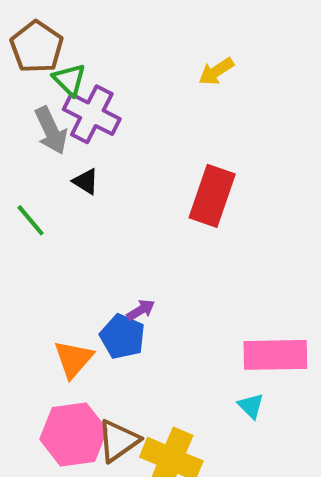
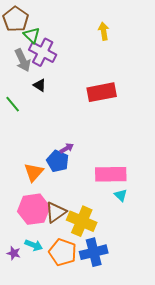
yellow arrow: (216, 71) -> (104, 31), turned 114
red rectangle: (212, 196) -> (102, 92), turned 60
pink rectangle: (275, 355) -> (111, 174), moved

